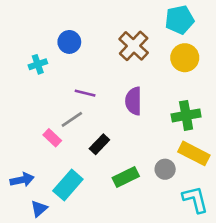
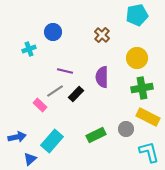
brown cross: (134, 46) -> (102, 35), size x0.7
yellow circle: (185, 58) -> (137, 58), moved
black rectangle: (99, 144) -> (76, 94), moved

